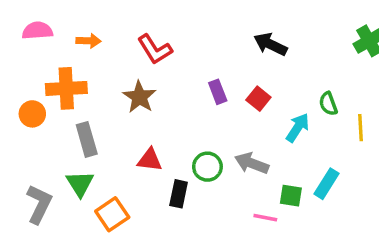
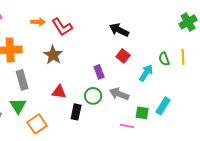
orange arrow: (88, 41) -> (38, 22), moved
black arrow: (270, 44) -> (119, 30), moved
purple rectangle: (218, 92) -> (99, 72), moved
yellow line: (360, 128) -> (183, 57), moved

